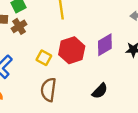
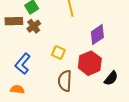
purple diamond: (105, 45) -> (97, 35), moved
red hexagon: (72, 50) -> (90, 63), moved

